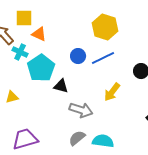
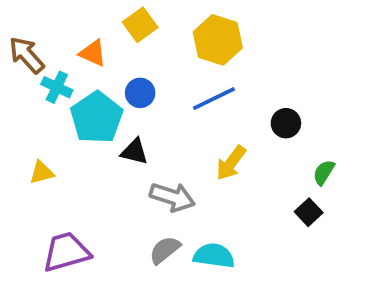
yellow square: (24, 18) -> (140, 25), moved, turned -36
blue circle: (78, 56) -> (140, 93), moved

